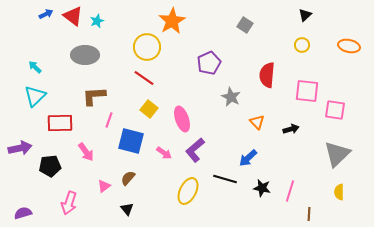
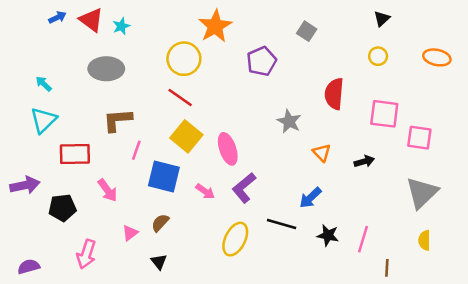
purple pentagon: (209, 63) -> (262, 61), moved
yellow square: (149, 109) -> (186, 136), size x1.4

